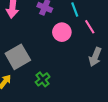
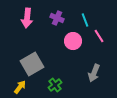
gray arrow: (95, 57) -> (94, 73), moved

